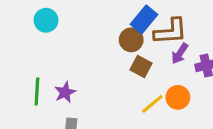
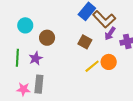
cyan circle: (46, 20) -> (25, 25), moved
brown L-shape: (170, 31) -> (104, 19), turned 50
brown circle: (131, 40) -> (47, 38), moved

